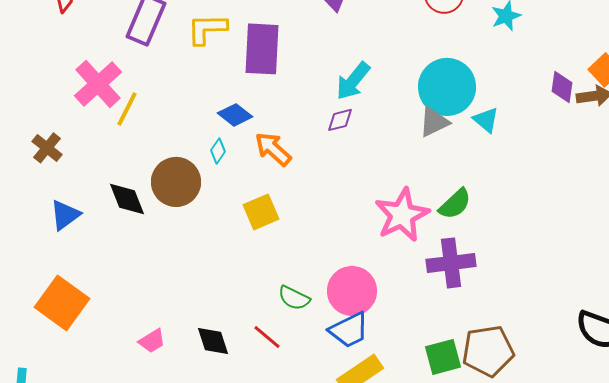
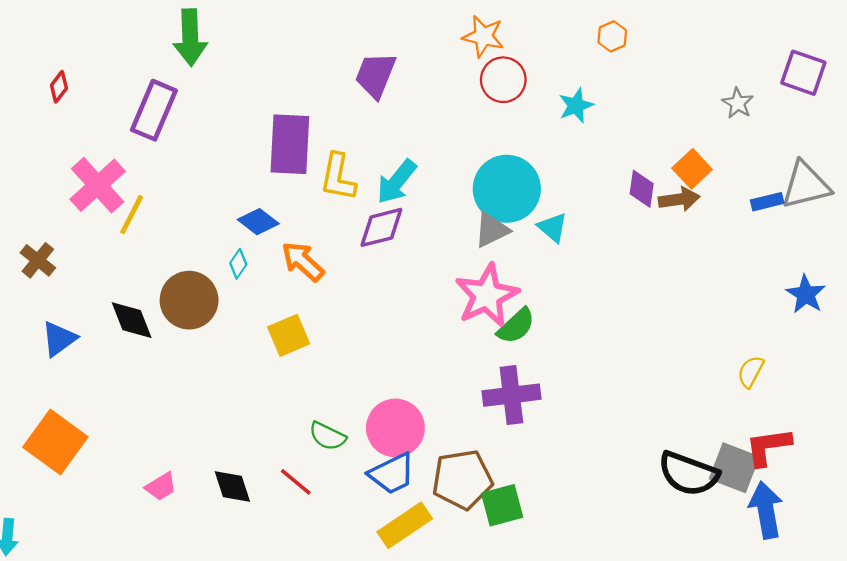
yellow L-shape: (207, 29) -> (338, 177), moved, turned -78
purple diamond: (340, 120) -> (381, 227), size x1.5
pink star: (402, 215) -> (487, 295), moved
brown pentagon: (488, 351) -> (462, 480), moved

